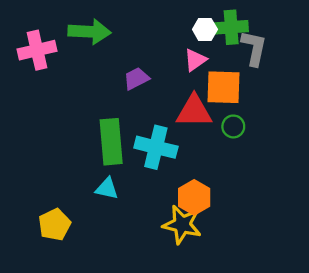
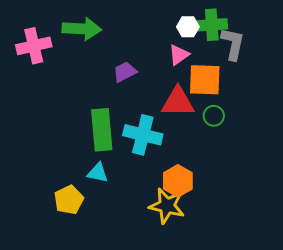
yellow pentagon: (55, 225) -> (69, 200), moved

